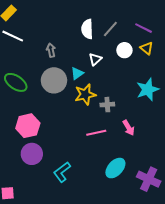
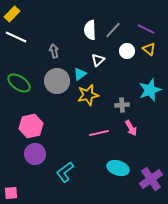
gray cross: (107, 105) -> (122, 105), moved
cyan ellipse: (115, 168) -> (118, 168), turned 65
purple cross: (149, 179) -> (151, 179), turned 30

